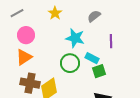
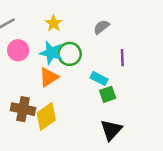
cyan star: (75, 38) -> (51, 53), moved
orange triangle: (24, 57) -> (49, 77), moved
green circle: (70, 63) -> (70, 54), moved

